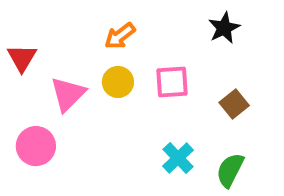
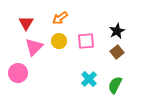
black star: (224, 28) -> (117, 31), moved
red triangle: (22, 58) -> (26, 23), moved

